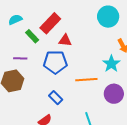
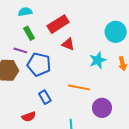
green rectangle: (32, 36) -> (29, 33), moved
blue pentagon: (55, 62) -> (39, 64), moved
cyan star: (111, 64) -> (98, 60), moved

